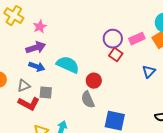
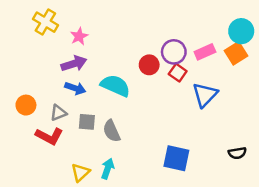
blue triangle: (149, 72) -> (205, 95), moved, size x1.5
red circle: (94, 81) -> (149, 65), moved
gray semicircle: (88, 100) -> (112, 131), moved
red L-shape: (29, 104) -> (49, 136), moved

